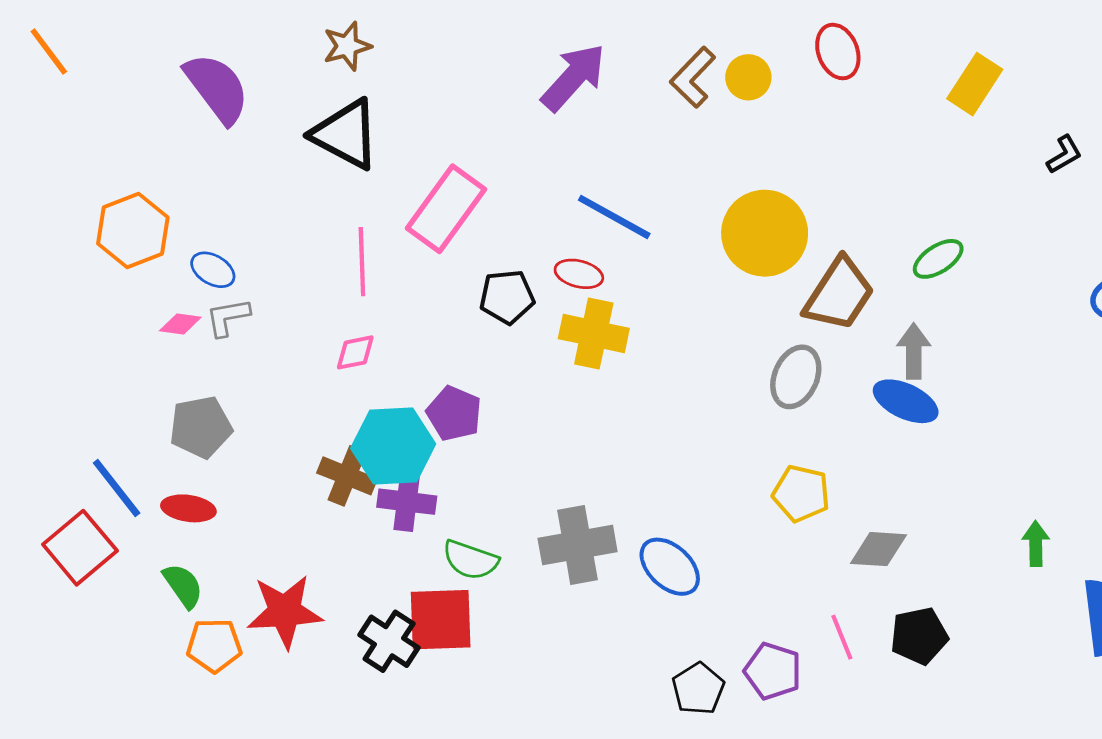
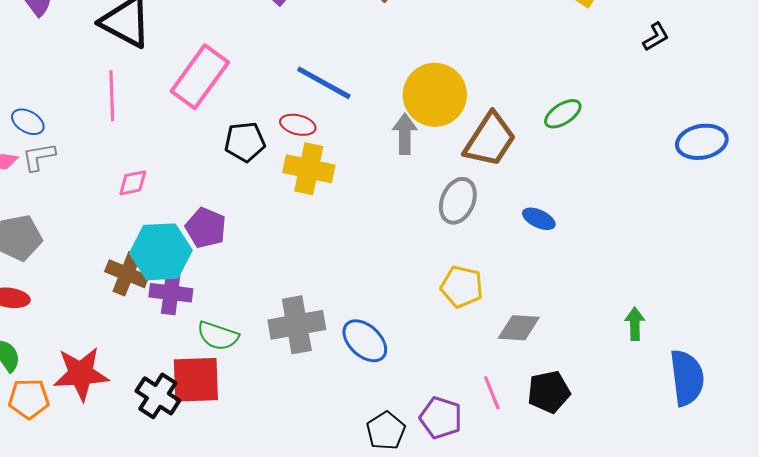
pink line: (362, 262) -> (112, 96), moved
gray arrow: (914, 351) -> (405, 134), moved
blue ellipse: (906, 401) -> (539, 219), size x0.7

